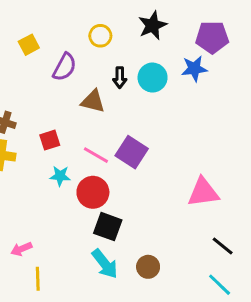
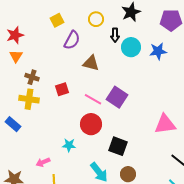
yellow square: (29, 45) -> (57, 20), moved
blue star: (194, 69) -> (158, 51), moved
black arrow: (120, 78) -> (115, 35), moved
cyan star: (60, 176) -> (69, 145), moved
black square: (108, 227) -> (118, 146), moved

